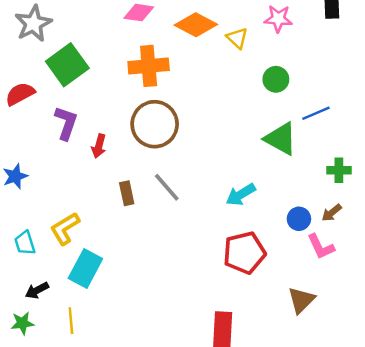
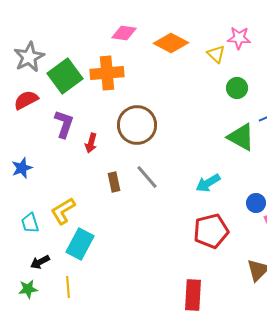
gray star: (33, 24) -> (29, 57), moved
yellow triangle: (237, 38) -> (216, 54), moved
orange cross: (149, 66) -> (107, 73), moved

